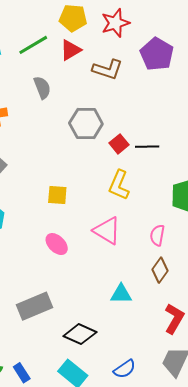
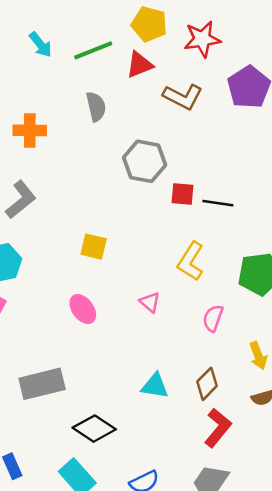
red square: (119, 144) -> (183, 194), turned 36
yellow L-shape: (119, 185) -> (191, 261), moved
pink triangle: (107, 231) -> (150, 302), size x0.6
brown diamond: (160, 270) -> (207, 384), moved

